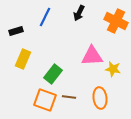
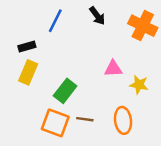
black arrow: (79, 13) -> (97, 16), turned -63
black rectangle: (16, 31) -> (27, 47), moved
pink triangle: (92, 56) -> (113, 69), size x0.7

